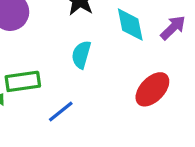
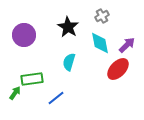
red ellipse: (152, 89) -> (118, 69), moved

